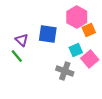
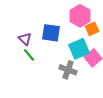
cyan square: (76, 50) -> (79, 49), size x1.5
green line: (17, 56) -> (29, 55), moved

